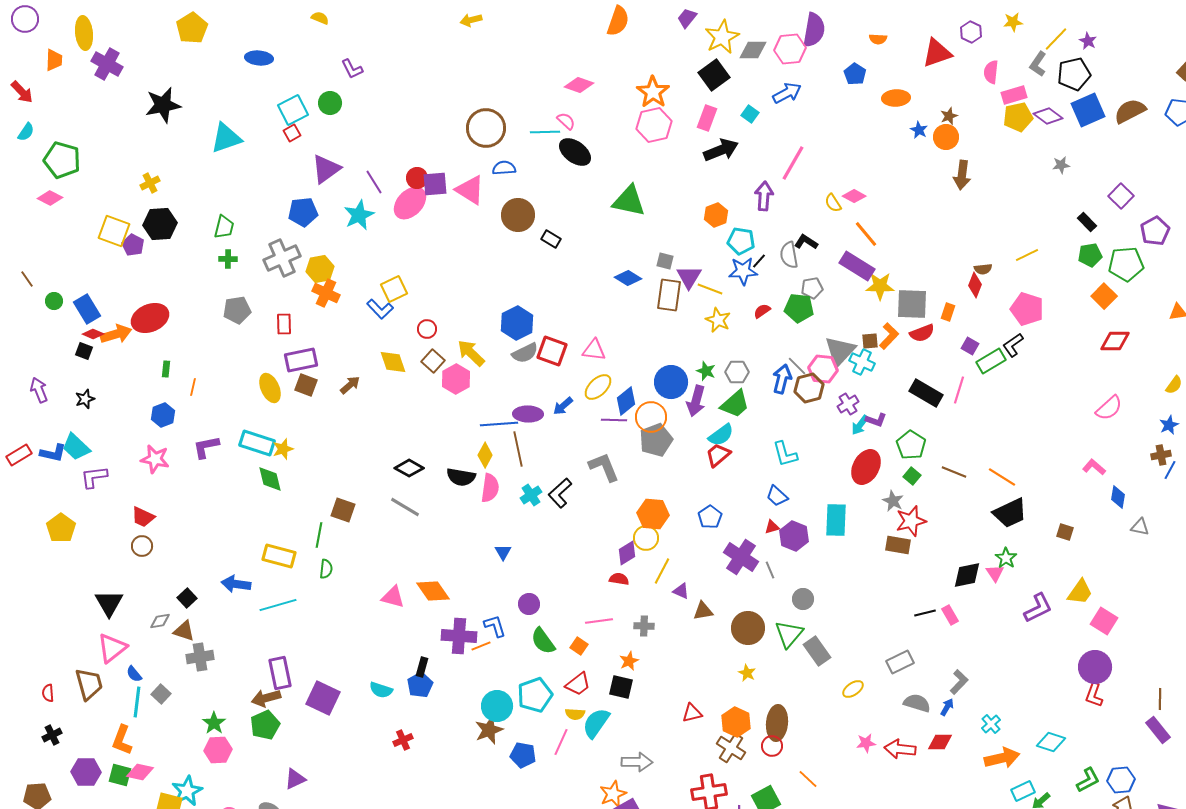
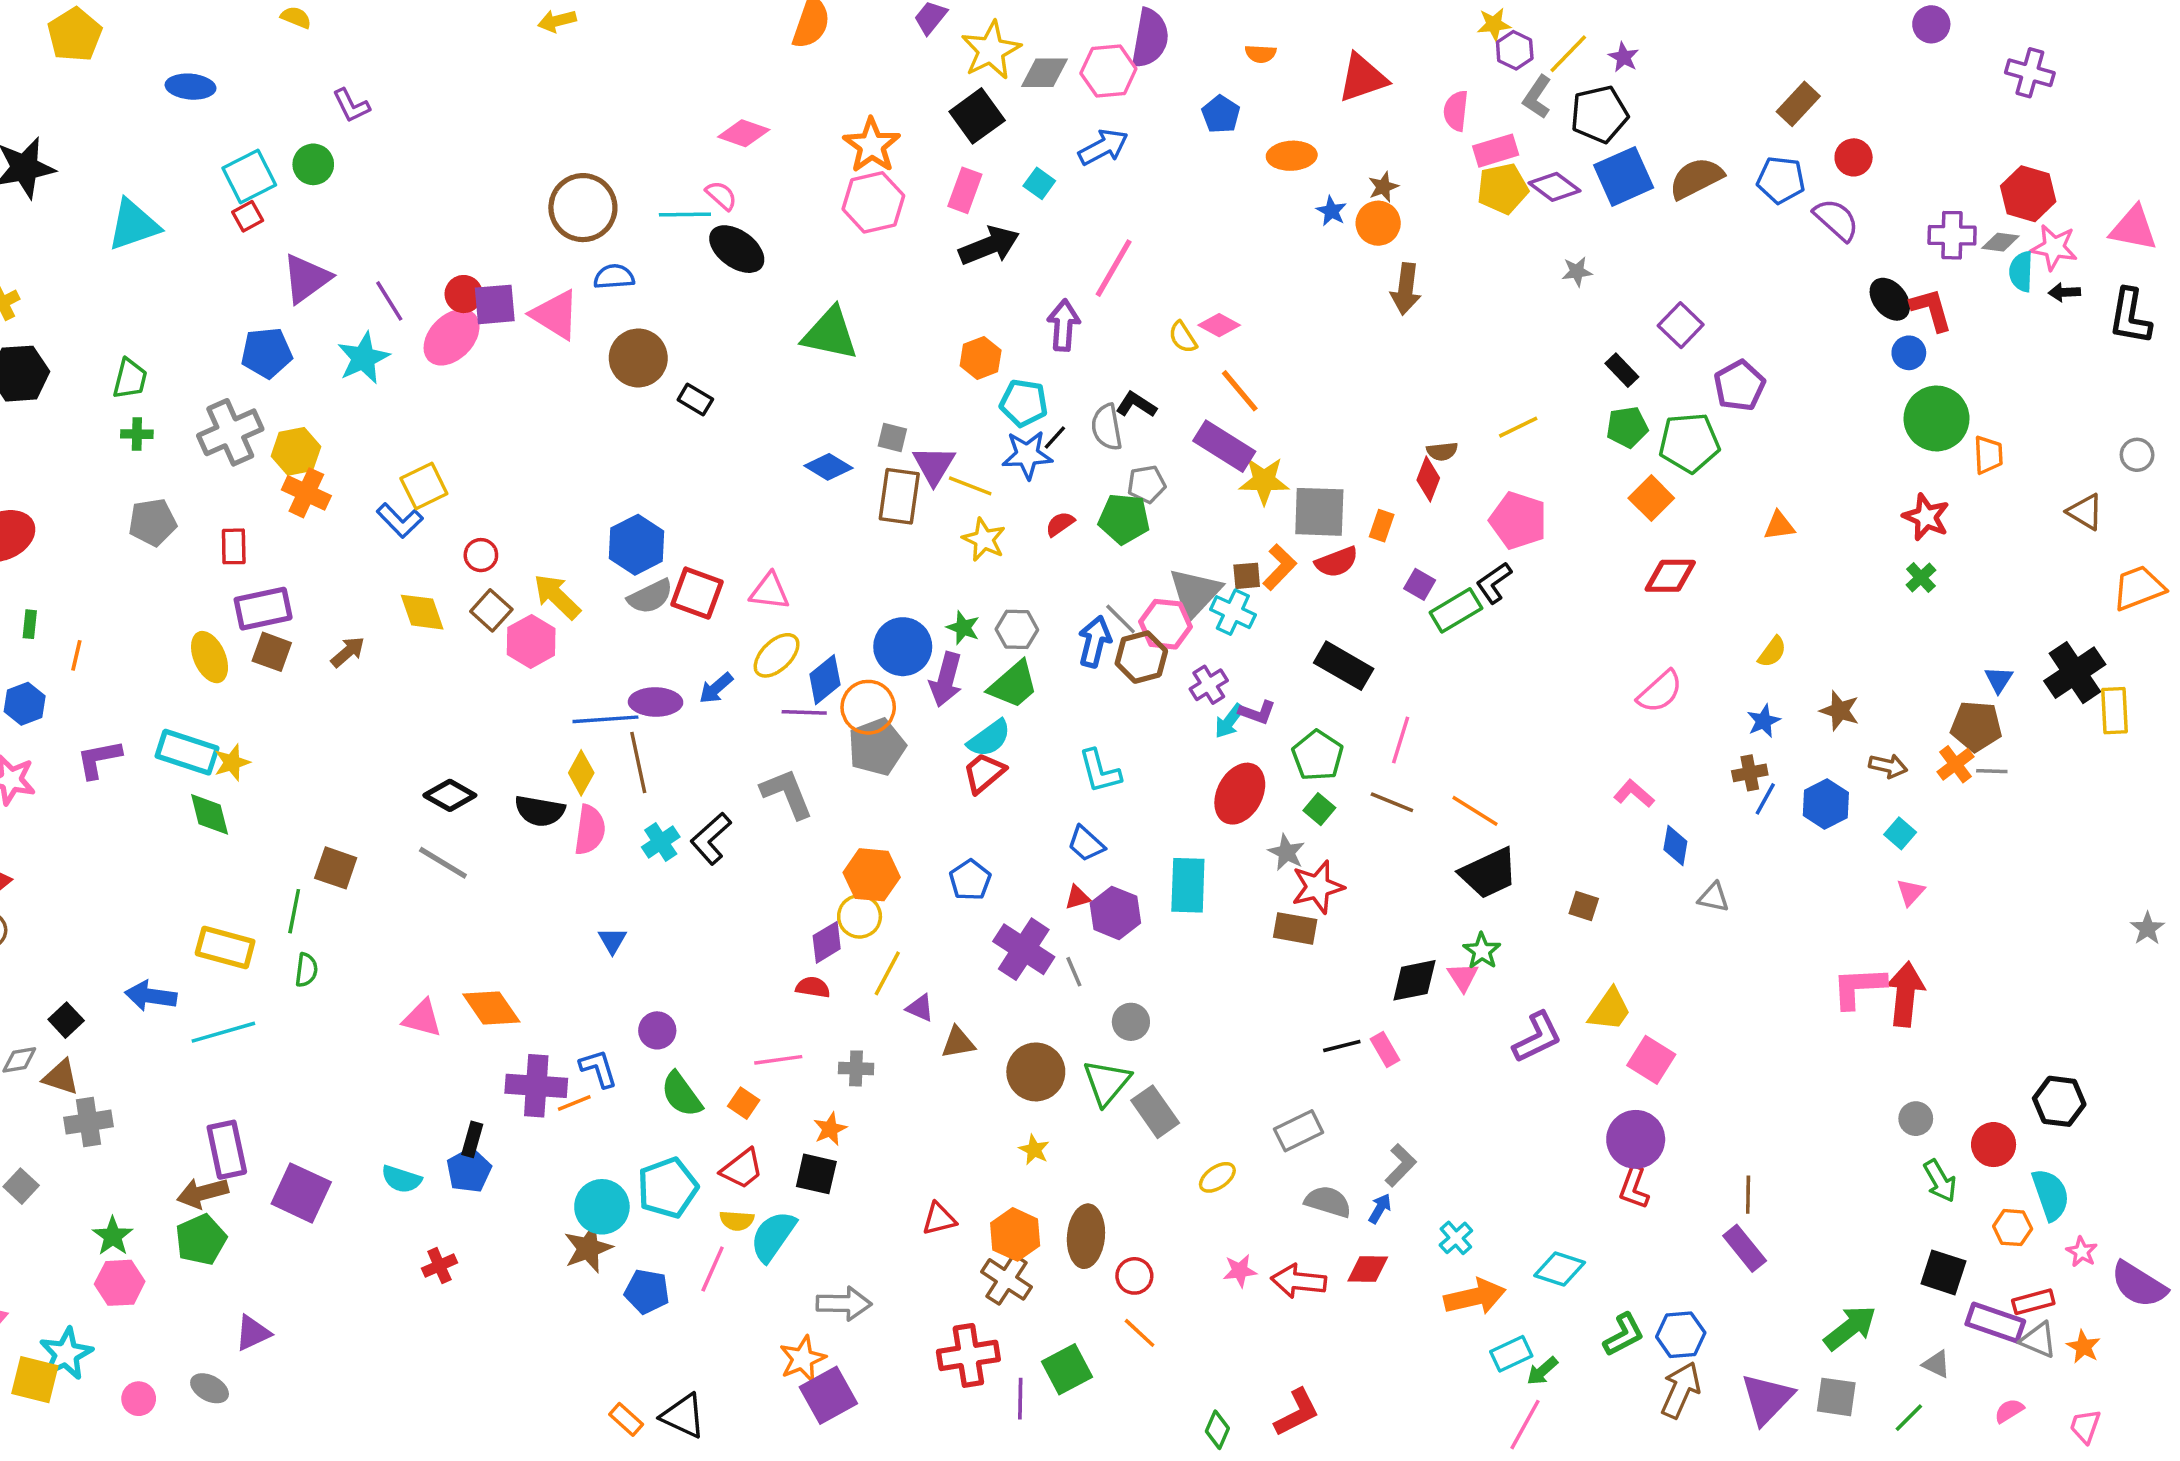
purple hexagon: (971, 32) -> (1515, 50), moved
pink line: (959, 390) -> (1401, 740), moved
red circle: (772, 746) -> (1134, 1276), moved

